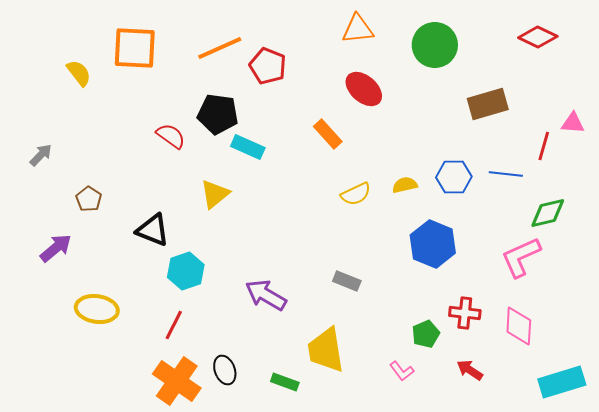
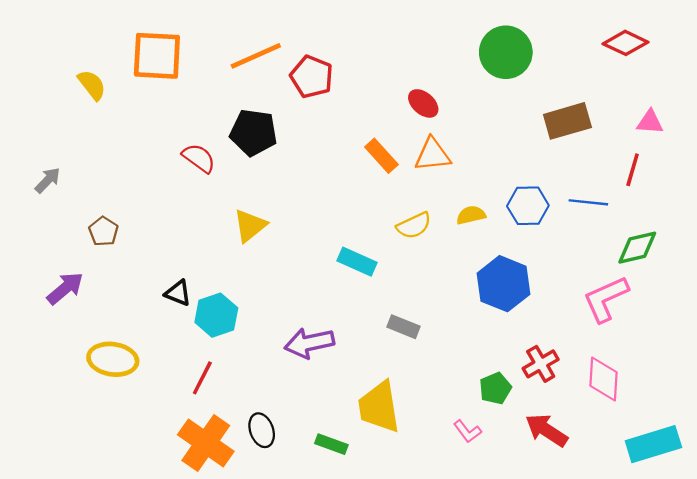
orange triangle: (358, 29) -> (433, 155), moved
red ellipse: (364, 89) -> (423, 103), size x0.7
pink triangle: (573, 123) -> (650, 122), moved
cyan rectangle: (248, 147) -> (357, 262), moved
black triangle: (153, 230) -> (178, 293), moved, size x0.7
purple arrow: (266, 295) -> (309, 343), turned -42
red cross: (465, 313) -> (541, 364), turned -36
red arrow: (470, 370) -> (547, 430), size x1.4

